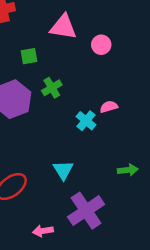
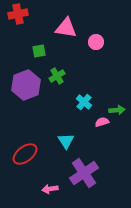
pink semicircle: (109, 107) -> (102, 122), moved
green arrow: (128, 170) -> (117, 110), moved

